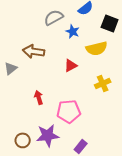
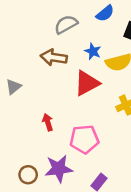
blue star: (73, 31) -> (93, 51), moved
brown arrow: (34, 51) -> (54, 57), moved
red triangle: (71, 65) -> (87, 83), size x1.6

